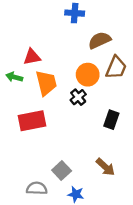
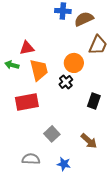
brown semicircle: (100, 40) -> (84, 19), moved
brown trapezoid: (116, 68) -> (98, 45), moved
gray square: (62, 171) -> (52, 134), moved

